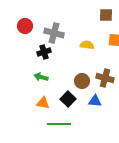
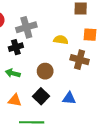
gray cross: (54, 33) -> (26, 27), turned -30
brown cross: (105, 78) -> (80, 60), moved
brown circle: (82, 81) -> (45, 71), moved

